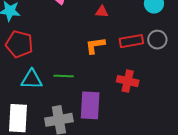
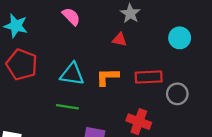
gray circle: (157, 40) -> (177, 94), moved
cyan triangle: (32, 79) -> (72, 74), moved

